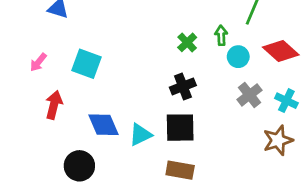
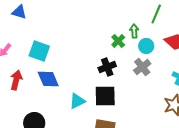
green cross: (187, 42) -> (118, 41), moved
gray cross: (250, 95) -> (142, 67), moved
blue diamond: (104, 125) -> (48, 79), moved

